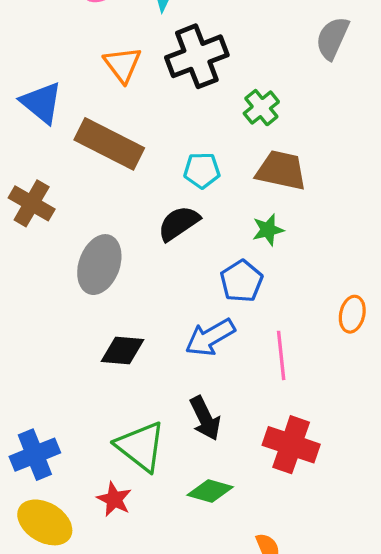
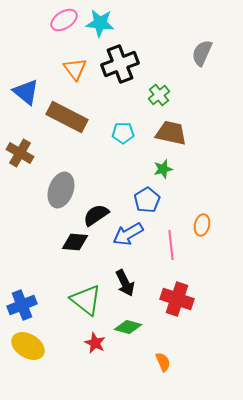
black semicircle: (179, 223) -> (96, 215), moved
orange ellipse: (352, 314) -> (202, 225), moved
red star: (114, 499) -> (95, 343), moved

